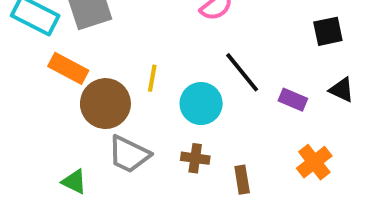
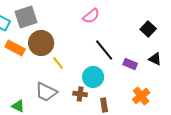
black square: (328, 31) -> (148, 29), turned -35
yellow line: (152, 78) -> (58, 63), moved, turned -48
brown circle: (105, 104) -> (41, 43), moved
cyan circle: (201, 104) -> (93, 77), moved

